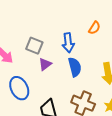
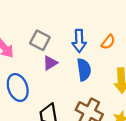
orange semicircle: (94, 28) -> (108, 42), moved

